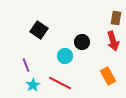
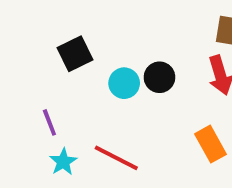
black square: (39, 30) -> (75, 54), turned 30
cyan circle: (65, 56) -> (124, 83), moved

